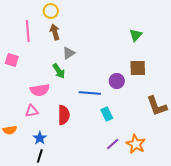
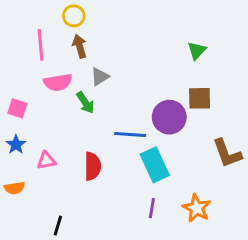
pink square: (12, 60) -> (17, 108), moved
purple circle: (117, 81) -> (169, 117), size x1.5
pink semicircle: (40, 90) -> (58, 82), moved
cyan rectangle: (107, 114) -> (155, 165), size x1.6
blue star: (40, 138) -> (16, 145), moved
purple line: (113, 144) -> (152, 208), moved, turned -40

